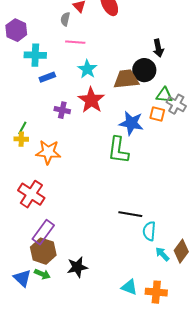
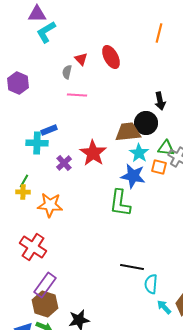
cyan cross: (35, 55) -> (37, 143), moved
cyan star: (87, 69) -> (139, 153), moved
purple cross: (62, 110) -> (64, 163), turned 35

